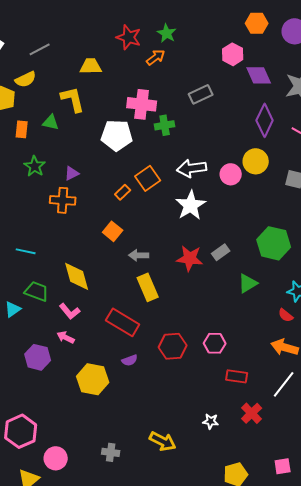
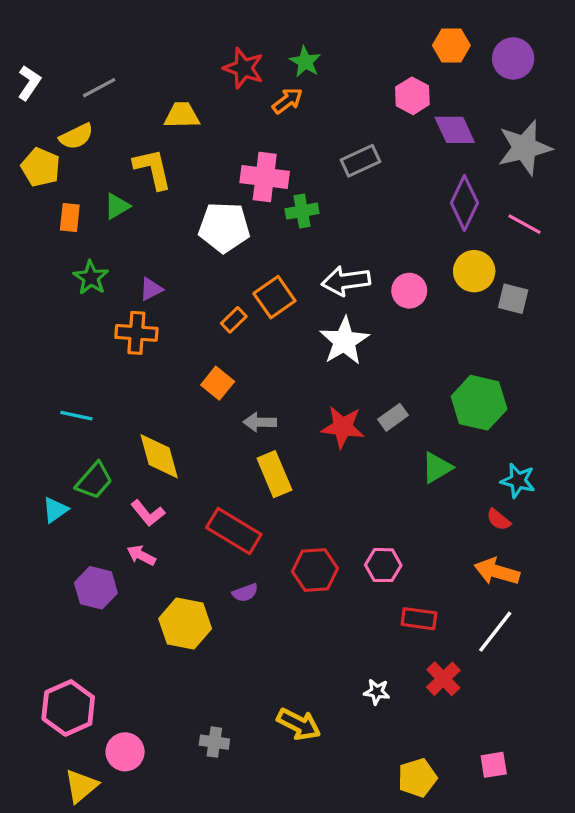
green triangle: (51, 122) -> (117, 206), turned -42
yellow circle: (256, 161) -> (474, 271), moved
green trapezoid: (37, 291) -> (94, 481), turned 110

